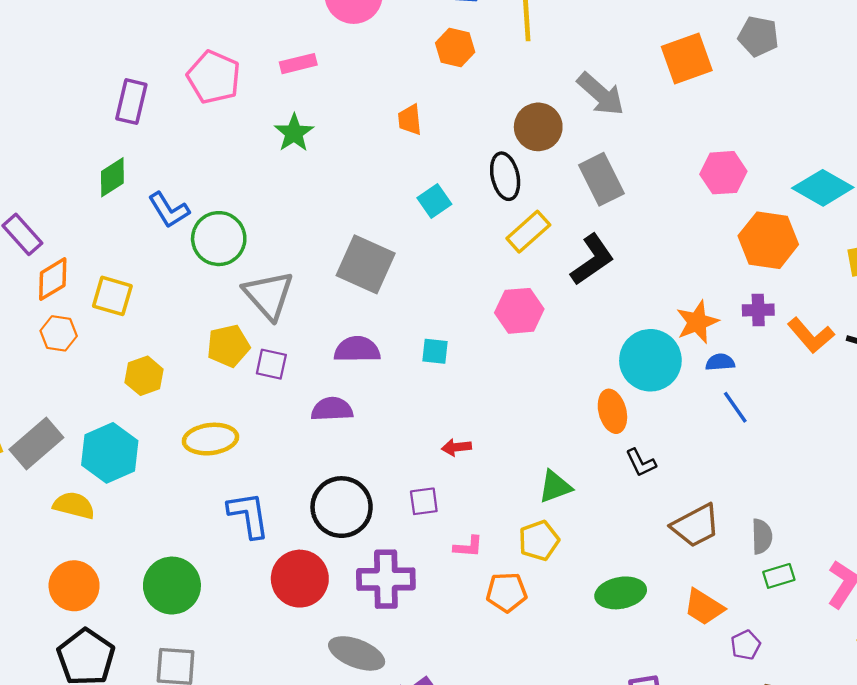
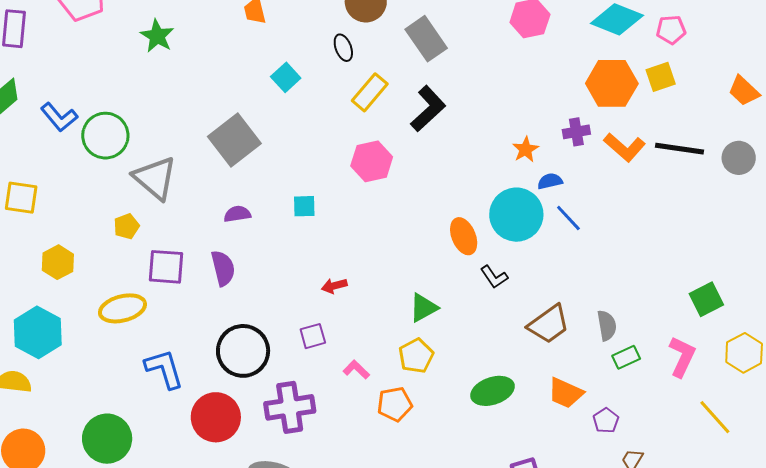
black ellipse: (505, 176) -> (343, 48), size x0.7
orange hexagon: (768, 240) -> (612, 83), moved
gray square: (366, 264) -> (234, 140), turned 36
orange star: (697, 322) -> (526, 149), size x0.7
yellow pentagon: (228, 346) -> (126, 226), size x0.7
purple semicircle: (357, 349) -> (237, 214), size x0.7
cyan circle: (650, 360) -> (516, 215), moved
purple square: (271, 364) -> (166, 267), moved, size x1.4
purple semicircle: (332, 409) -> (223, 268), turned 87
pink L-shape: (468, 547) -> (356, 370), turned -132

